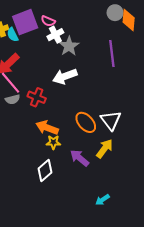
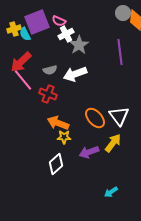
gray semicircle: (13, 99) -> (50, 70), moved
purple arrow: (79, 158) -> (89, 152), turned -60

